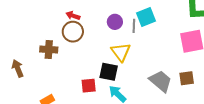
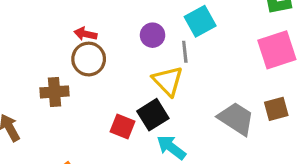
gray line: (134, 26) -> (185, 52), moved
black square: (109, 72) -> (153, 115), turned -36
red square: (89, 86) -> (122, 126), moved, turned 35

